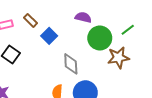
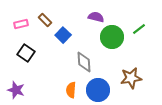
brown star: (118, 58) -> (131, 78), moved

